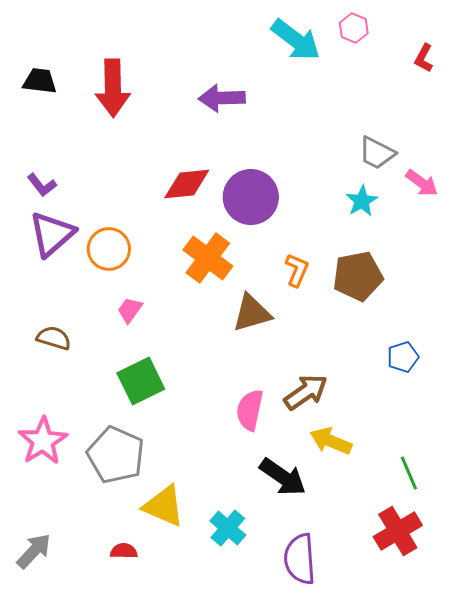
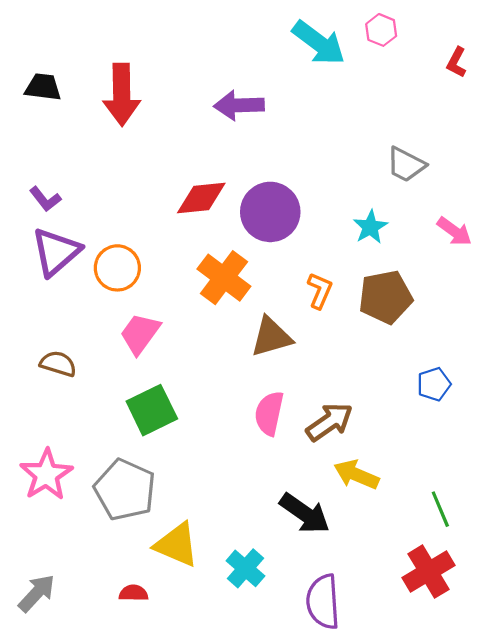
pink arrow: (422, 183) -> (454, 231), moved
cyan star: (362, 201) -> (370, 227), moved
pink trapezoid: (130, 310) -> (140, 334), size x1.5
pink semicircle: (250, 410) -> (269, 413), moved

